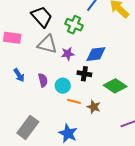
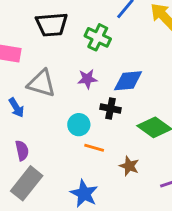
black trapezoid: (42, 17) -> (52, 25), turned 125
gray triangle: (47, 44) -> (41, 83), moved
purple semicircle: (43, 80) -> (22, 150), moved
brown star: (94, 107) -> (129, 166), moved

